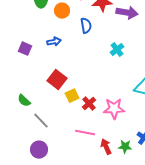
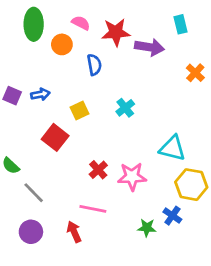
blue arrow: (54, 42) -> (40, 94), moved
cyan cross: (117, 50) -> (125, 108), moved
yellow square: (72, 96) -> (79, 110), moved
red arrow: (106, 147) -> (74, 232), moved

